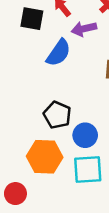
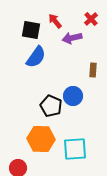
blue semicircle: (59, 53) -> (36, 57), moved
blue circle: (85, 135) -> (73, 96), moved

